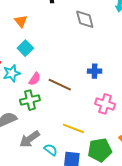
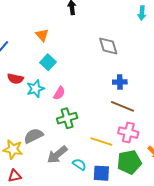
gray diamond: (85, 19) -> (108, 46), moved
brown line: (60, 85) -> (122, 106), moved
green cross: (30, 100) -> (67, 118), moved
pink cross: (105, 104) -> (128, 133), moved

